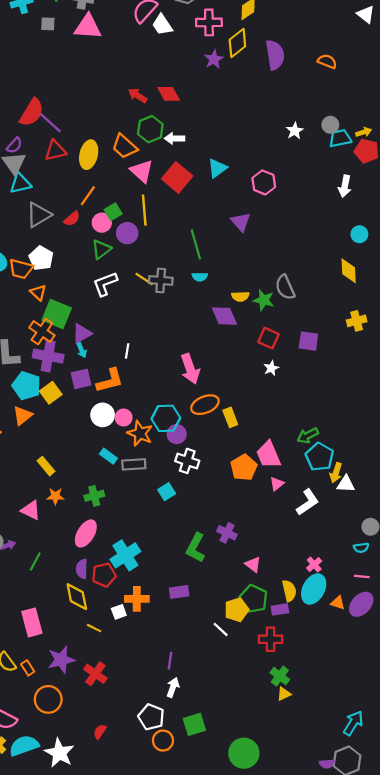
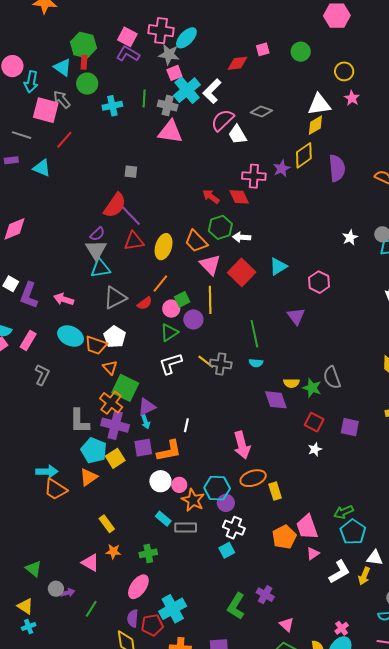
pink cross: (209, 22) -> (254, 176), moved
gray square: (48, 24) -> (131, 172), moved
yellow arrow: (336, 473) -> (364, 576), moved
cyan square: (167, 492) -> (227, 550), moved

